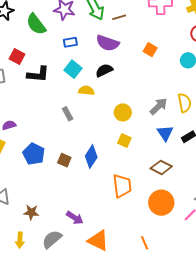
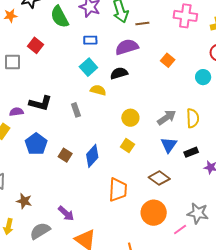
purple semicircle: (108, 43) -> (127, 47), turned 135
black L-shape: (38, 74) -> (40, 103), moved

